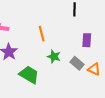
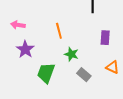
gray rectangle: (77, 63) -> (84, 75), moved
green trapezoid: (29, 75) -> (46, 73), turned -100

